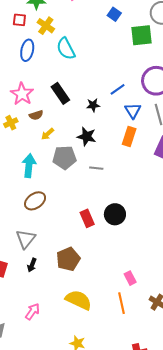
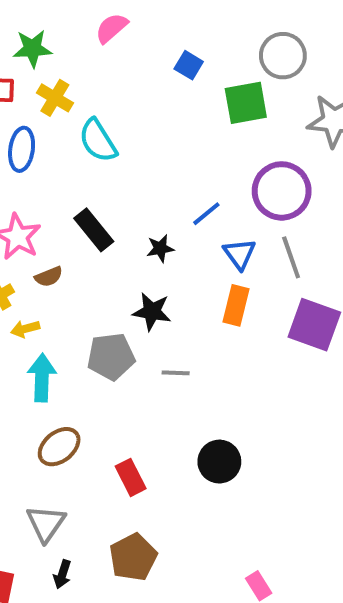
yellow arrow: (48, 134) -> (25, 329), moved, turned 32
red rectangle: (87, 218) -> (131, 477), moved

